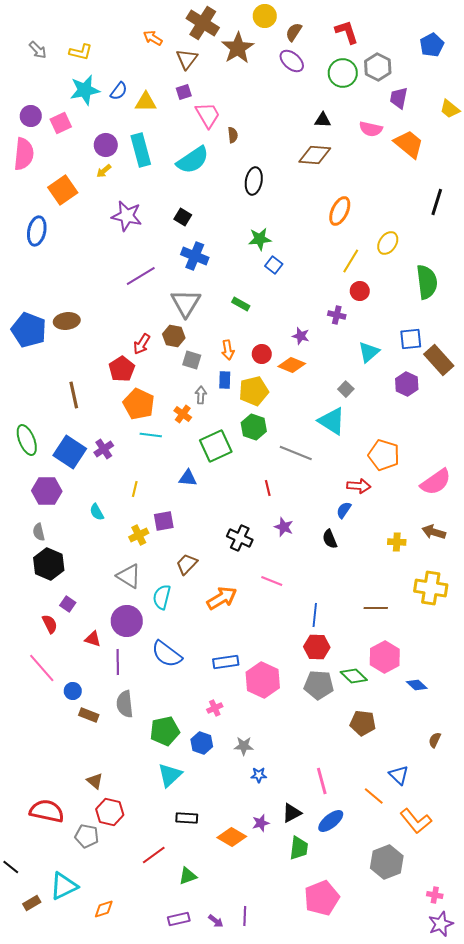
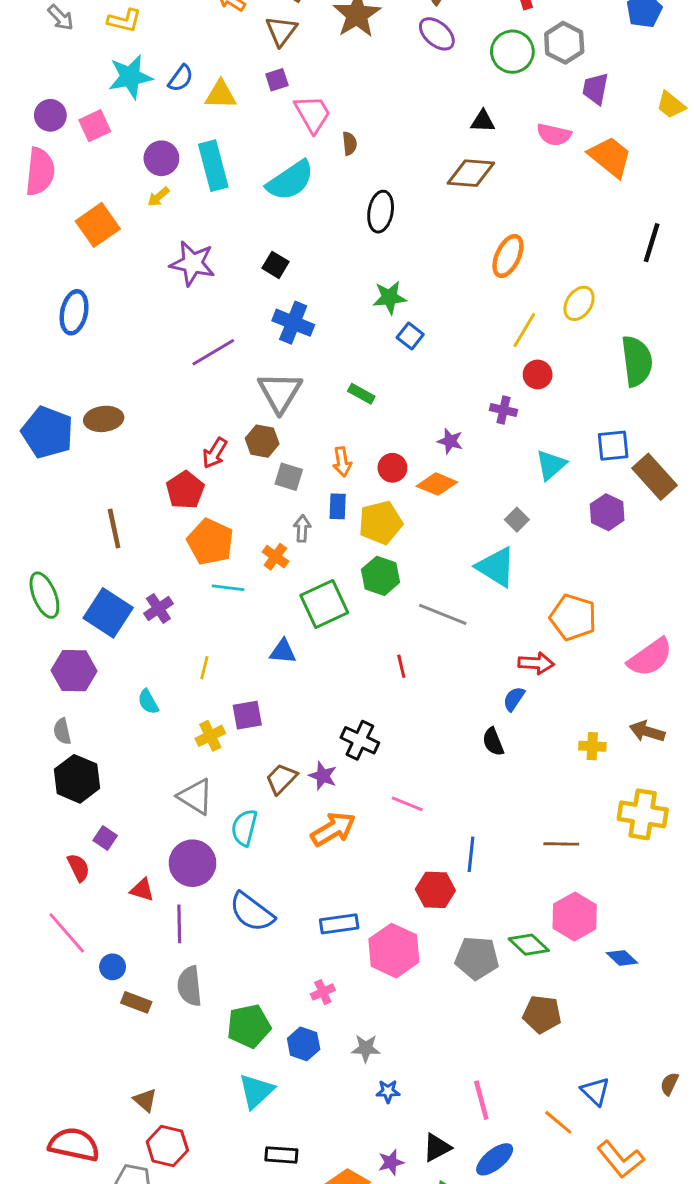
blue ellipse: (37, 231) -> (74, 312), moved
purple star: (284, 527) -> (323, 776), moved
red hexagon: (317, 647) -> (435, 890), moved
brown semicircle: (435, 740) -> (669, 1084), moved

